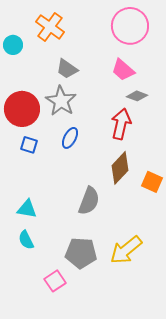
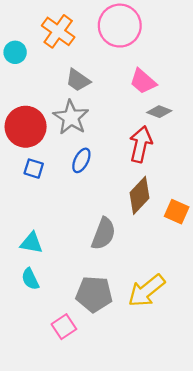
pink circle: (130, 26) -> (120, 26), moved

